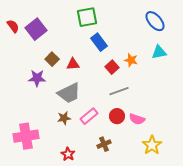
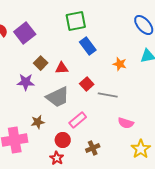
red square: (112, 67) -> (87, 84), moved
gray line: (119, 91) -> (108, 95), turned 30
red circle: (117, 116) -> (63, 140), moved
brown star: (64, 118) -> (38, 122), moved

